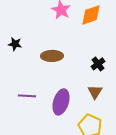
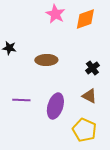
brown triangle: (95, 92) -> (89, 96), turned -35

